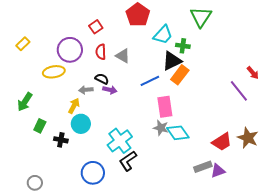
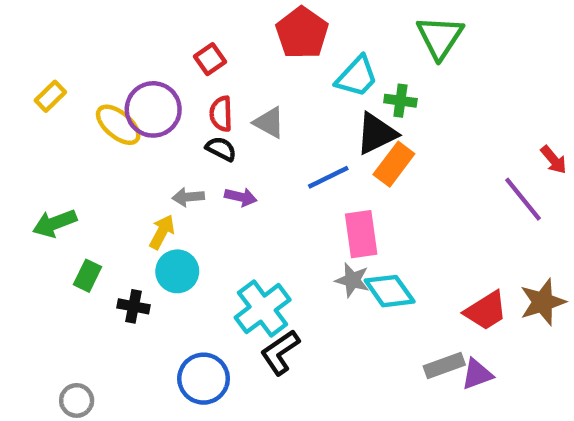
yellow ellipse: (54, 72) -> (118, 125), moved, turned 50
black semicircle: (102, 79) -> (221, 149), moved
green arrow: (25, 102) -> (55, 223), turned 36
brown star: (248, 138) -> (543, 302), turned 30

